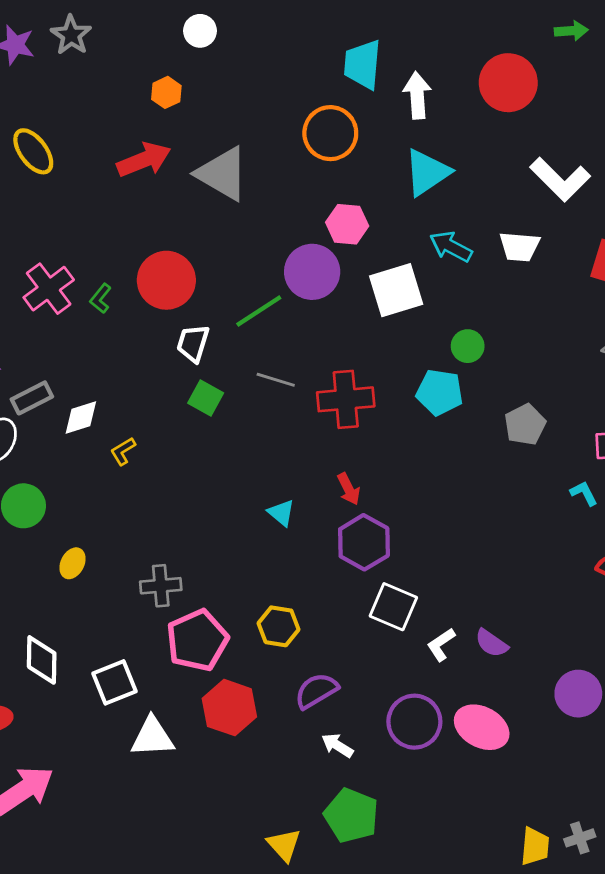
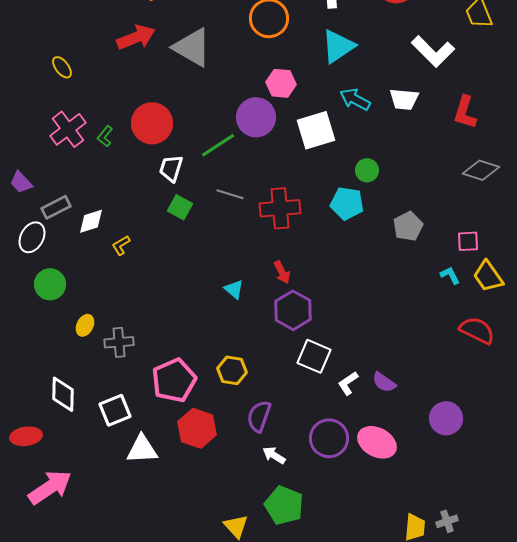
yellow ellipse: (33, 151) -> (62, 67), moved, size x0.7
gray cross: (161, 586) -> (119, 342), moved
purple semicircle: (316, 691) -> (259, 416), turned -40

